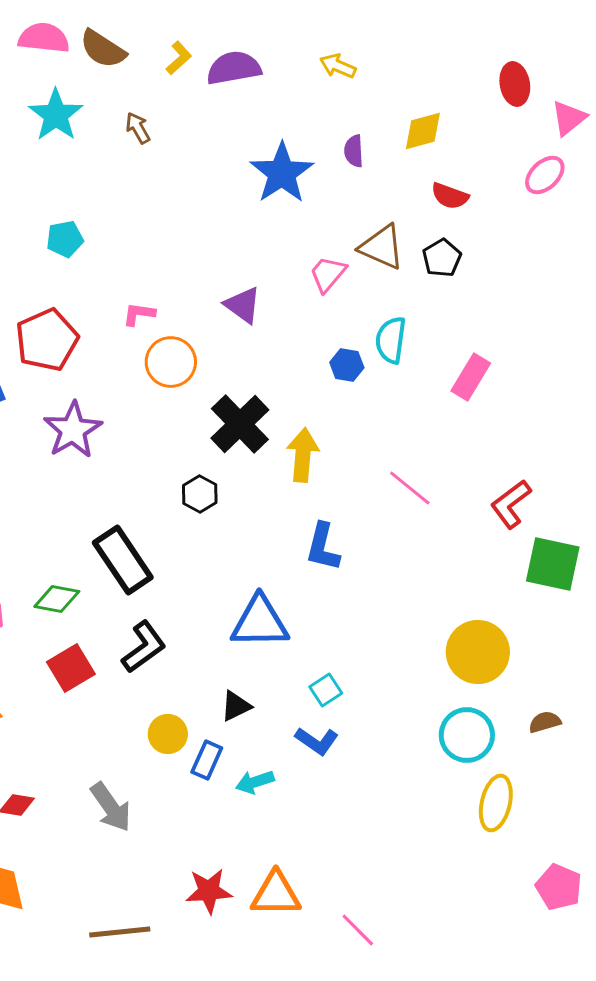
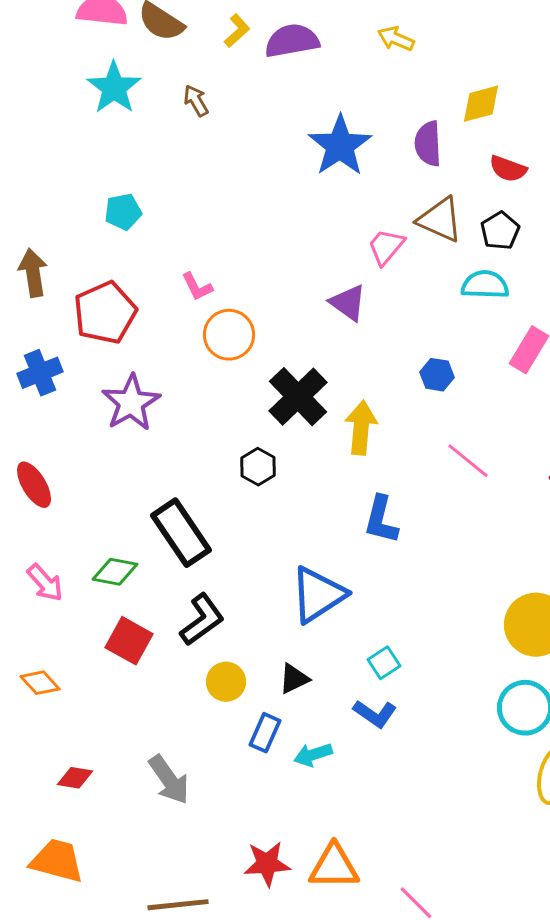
purple semicircle: (354, 151) -> (428, 144), moved, size x1.4
purple triangle: (243, 305) -> (348, 303), moved
pink L-shape: (139, 314) -> (197, 287), turned -124
cyan semicircle: (391, 340) -> (485, 285), moved, turned 84
blue hexagon: (347, 365) -> (437, 375), moved
blue triangle: (260, 622) -> (318, 595), turned -32
red square: (71, 668) -> (129, 641), turned -30
yellow circle: (168, 734) -> (226, 682), moved

